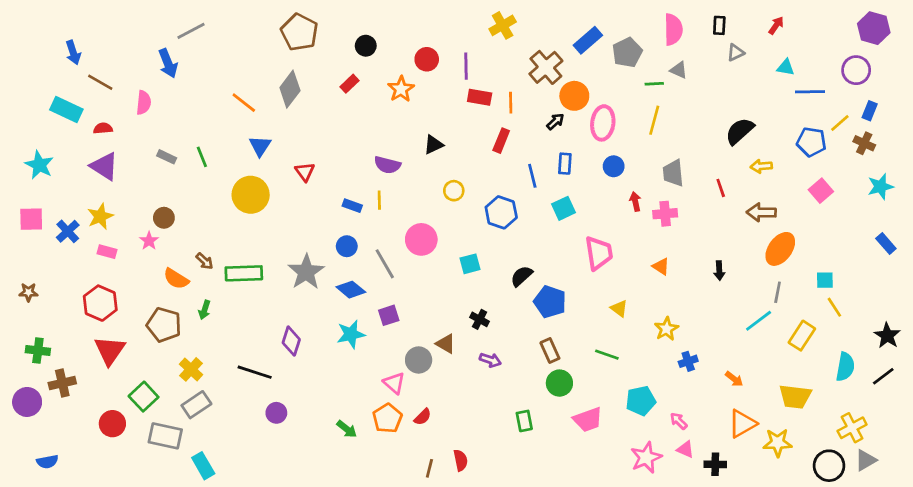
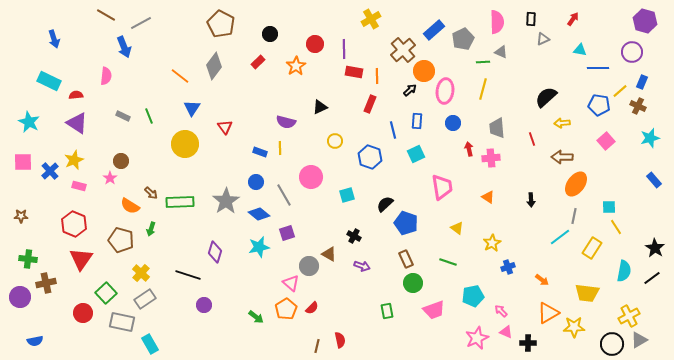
brown line: (100, 82) -> (106, 15), moved

